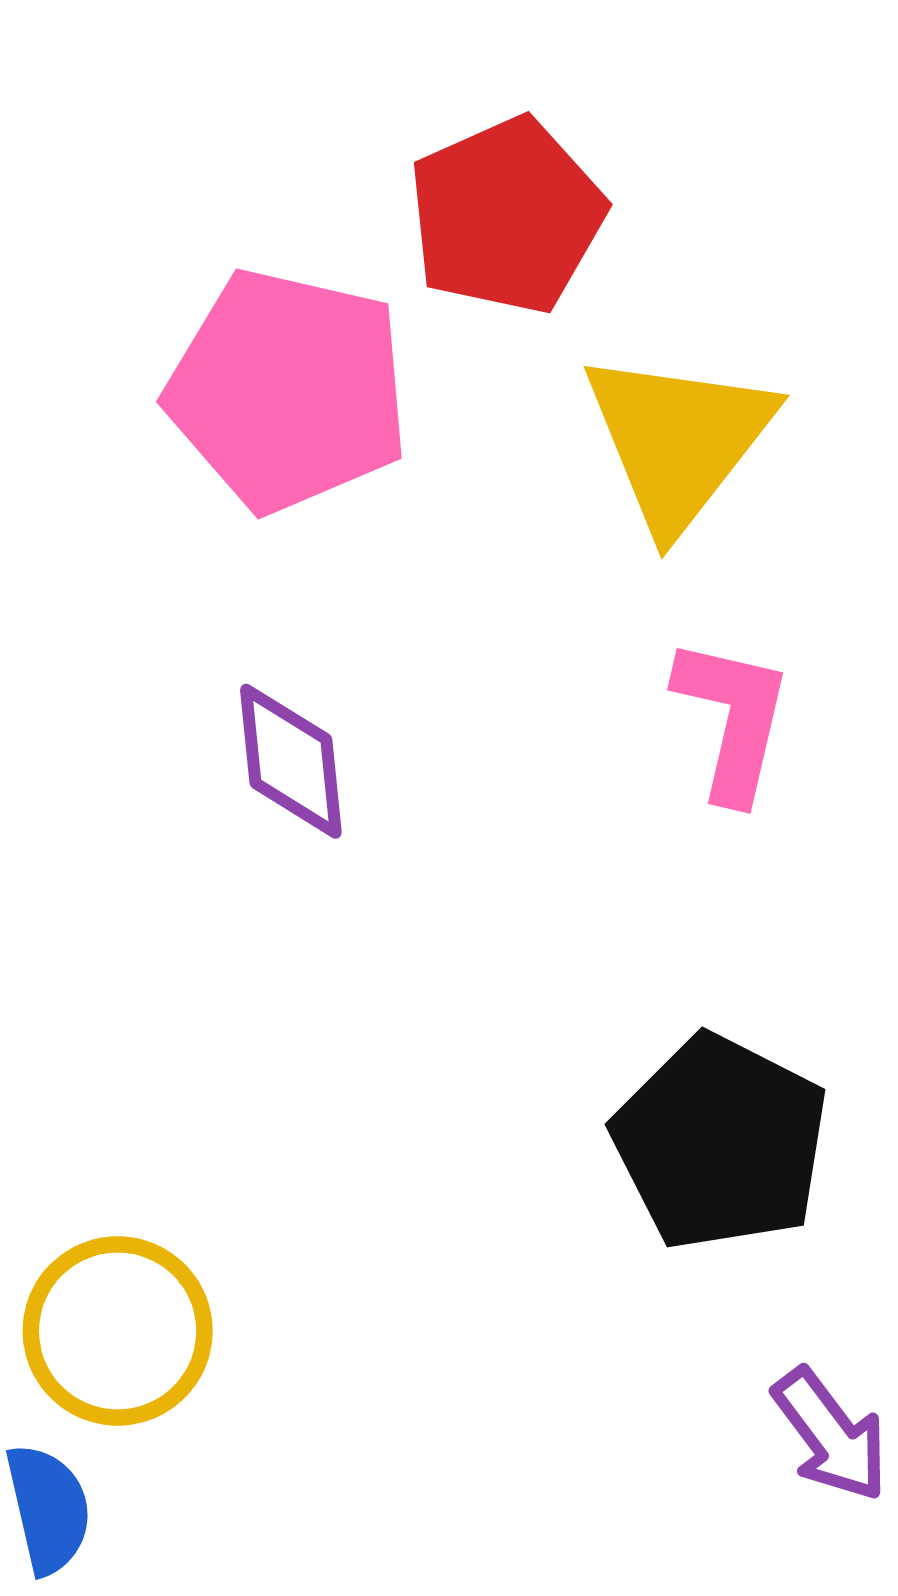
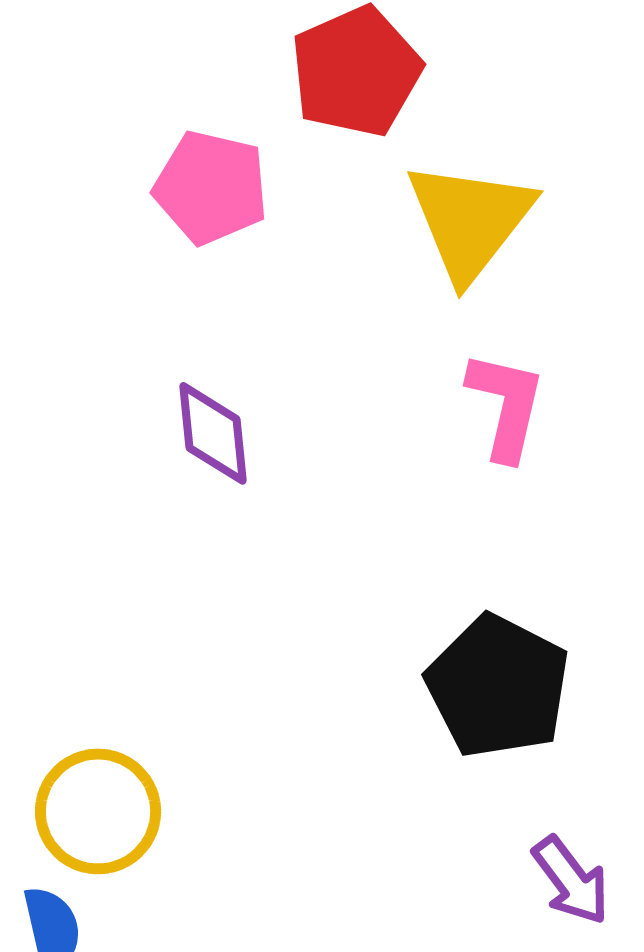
pink pentagon: (288, 390) -> (211, 187), size x0.7

